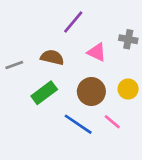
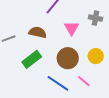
pink triangle: (97, 52) -> (72, 28), turned 35

